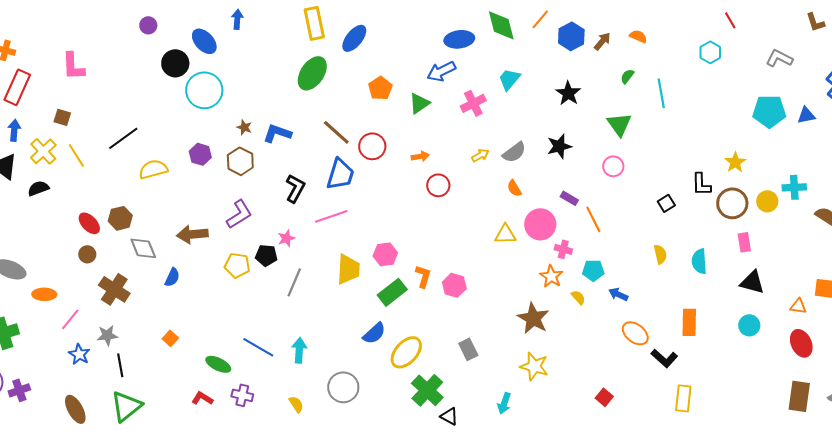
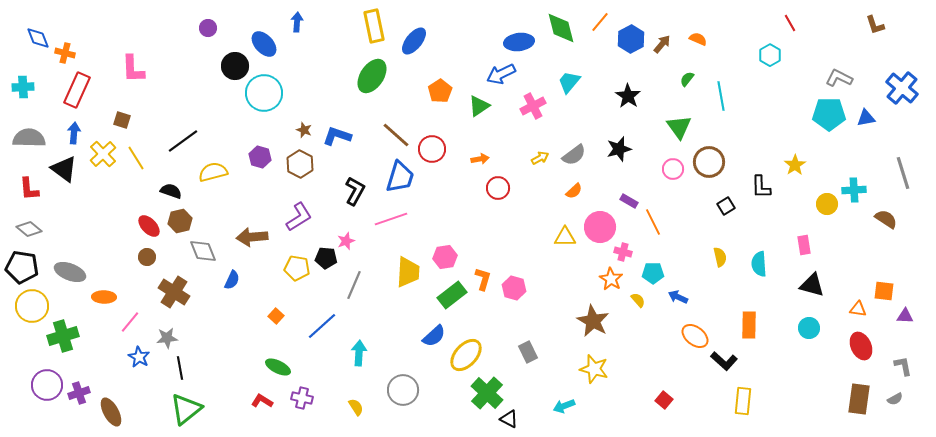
gray L-shape: (779, 58) -> (839, 78), moved
black semicircle: (38, 188) -> (171, 191), moved, turned 40
orange semicircle: (514, 188) -> (574, 191), turned -102
brown circle: (732, 203) -> (709, 162), moved
orange square: (170, 338) -> (276, 316), moved
blue line: (258, 347) -> (322, 326), moved, turned -72
cyan arrow: (504, 403) -> (564, 406), turned 50
brown ellipse: (75, 409) -> (111, 412), moved

